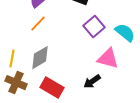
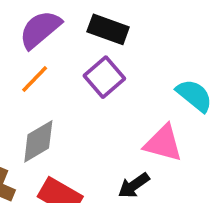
purple square: (94, 27) -> (104, 77), moved

